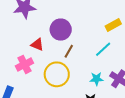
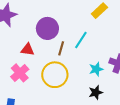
cyan line: (103, 49) -> (81, 40), moved

